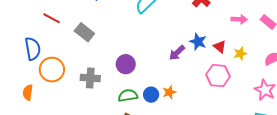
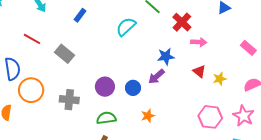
pink arrow: (239, 19) -> (199, 42), moved
blue star: (198, 42) -> (166, 56), moved, turned -30
pink hexagon: (218, 76) -> (210, 117), moved
blue circle: (151, 95) -> (133, 88), moved

